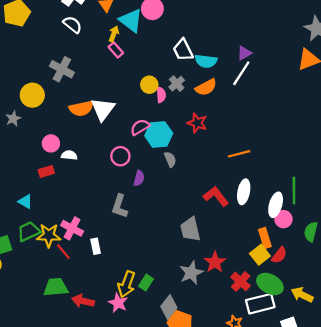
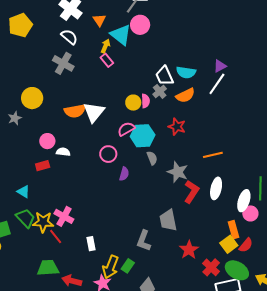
white trapezoid: (183, 50) -> (164, 76), moved
gray cross: (62, 69) -> (63, 63), moved
yellow circle: (149, 85) -> (133, 103), moved
red L-shape: (216, 196) -> (192, 192), turned 70
gray L-shape: (120, 206) -> (144, 241), moved
green trapezoid: (29, 231) -> (25, 218), turned 70
white rectangle: (96, 246) -> (91, 244), moved
gray star: (191, 273) -> (178, 172), moved, turned -30

